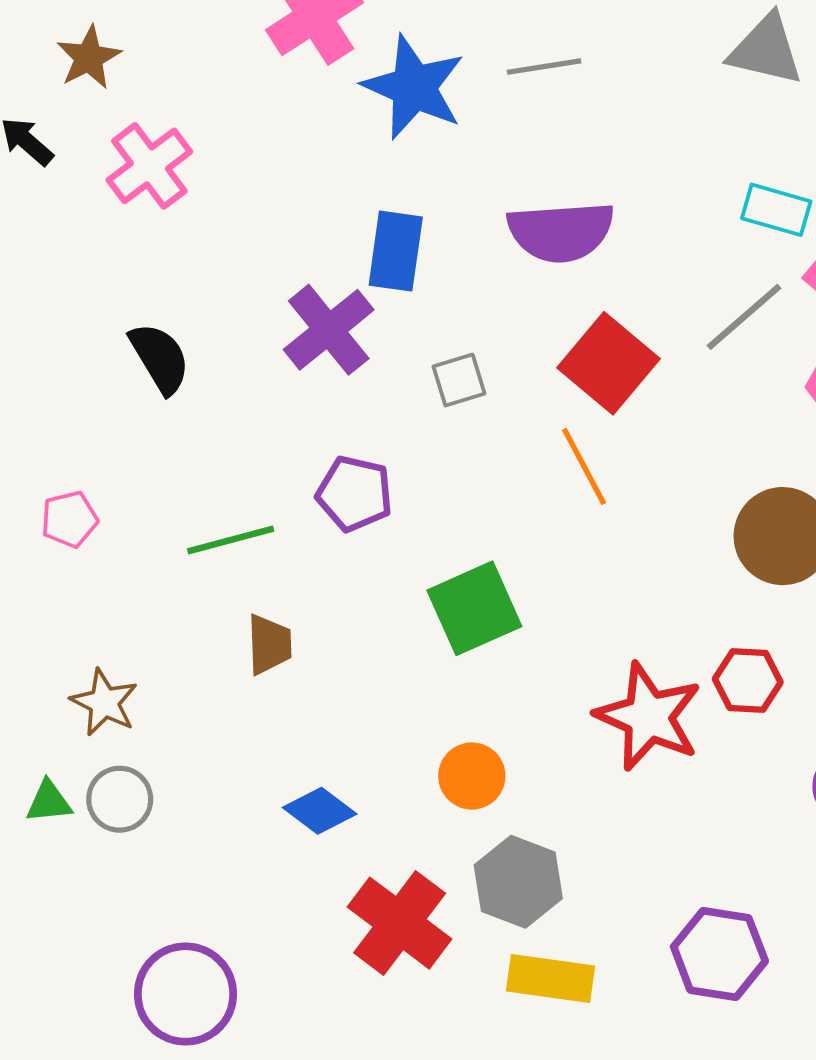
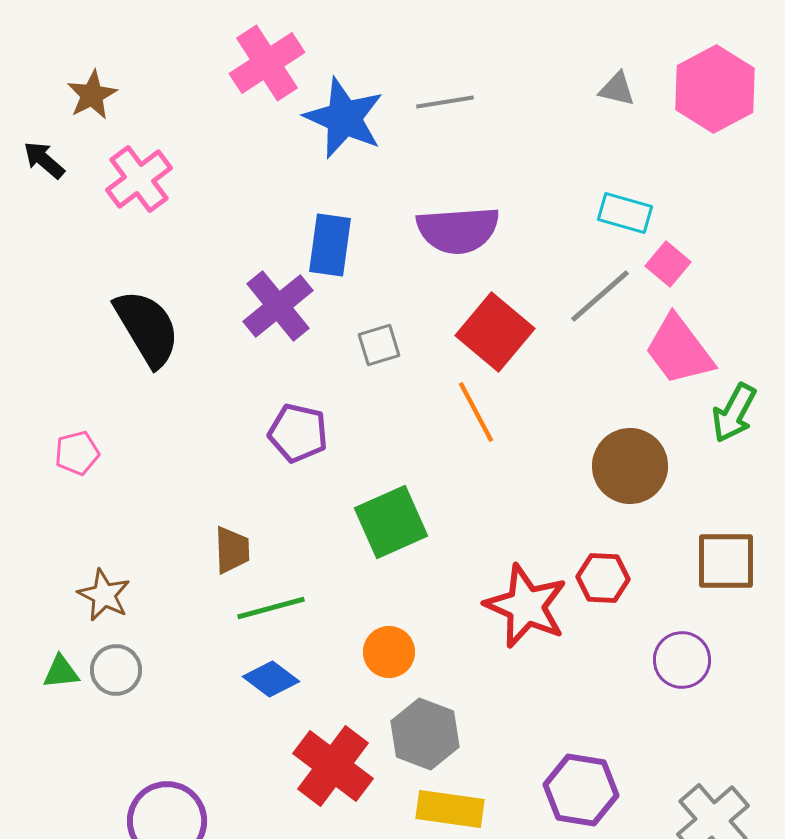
gray triangle: (766, 50) -> (617, 89), size x0.6
black semicircle: (160, 358) -> (147, 328), size x1.4
green line: (231, 540) -> (271, 608), moved

